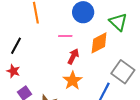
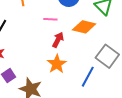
orange diamond: (99, 43) -> (84, 27), turned 40

